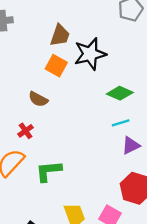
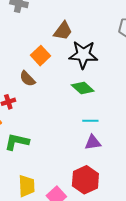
orange square: (56, 66) -> (40, 56), moved
green diamond: (120, 93) -> (83, 88), moved

